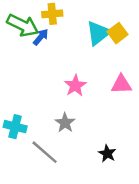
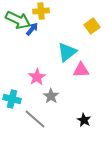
cyan triangle: (98, 33) -> (67, 52), moved
pink triangle: (121, 84) -> (81, 70), moved
pink star: (75, 86) -> (37, 77), moved

